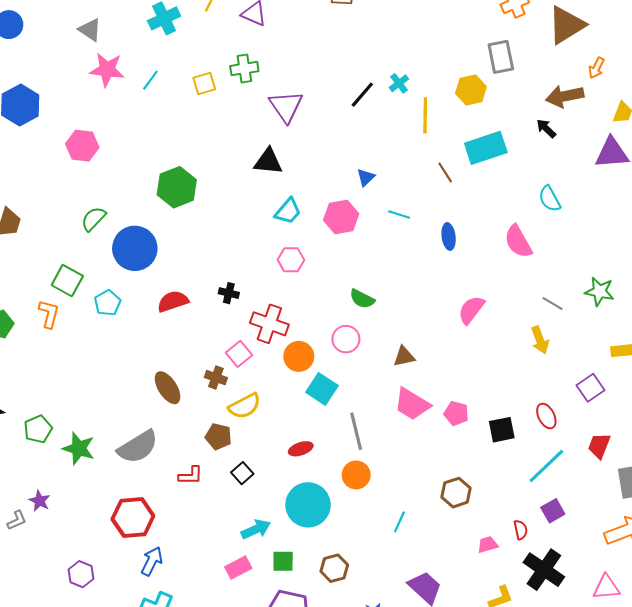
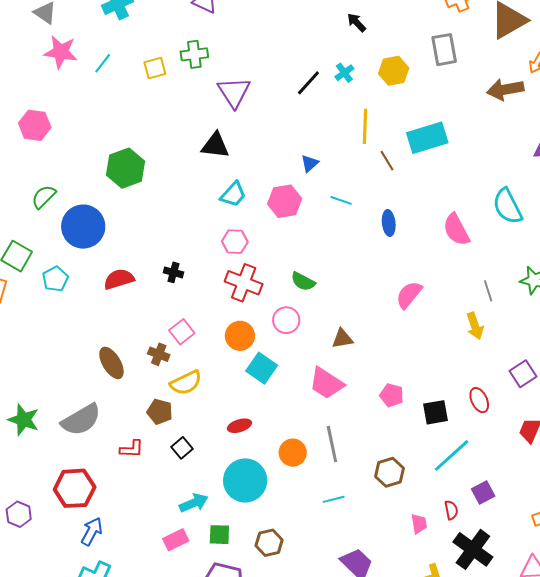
yellow hexagon: (471, 90) -> (394, 71), moved
yellow line: (425, 115) -> (365, 126), moved
black arrow: (546, 128) -> (356, 23), moved
cyan semicircle: (550, 199) -> (508, 206), moved, size x1.4
gray line: (553, 303) -> (488, 291), turned 40
red cross: (269, 324) -> (244, 283), moved
pink trapezoid: (412, 404) -> (326, 383), moved
gray line: (356, 431) -> (332, 444), moved
cyan line: (546, 466) -> (452, 455), moved
cyan line: (399, 522) -> (334, 499), turned 50
pink trapezoid: (488, 545) -> (419, 524), turned 95
purple hexagon: (81, 574) -> (19, 514), moved

